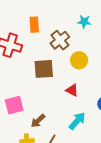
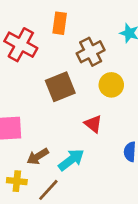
brown square: (44, 69) -> (60, 87), turned -30
cyan arrow: (77, 121) -> (71, 160), moved

